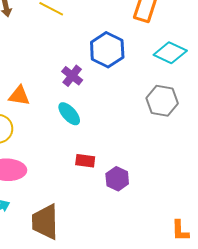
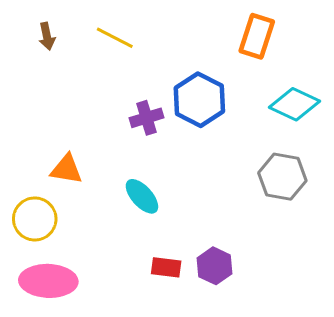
purple cross: (72, 76) -> (147, 118), moved, turned 35
purple hexagon: (117, 179) -> (214, 266), moved

